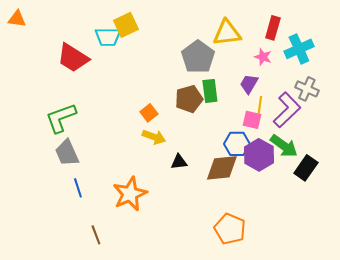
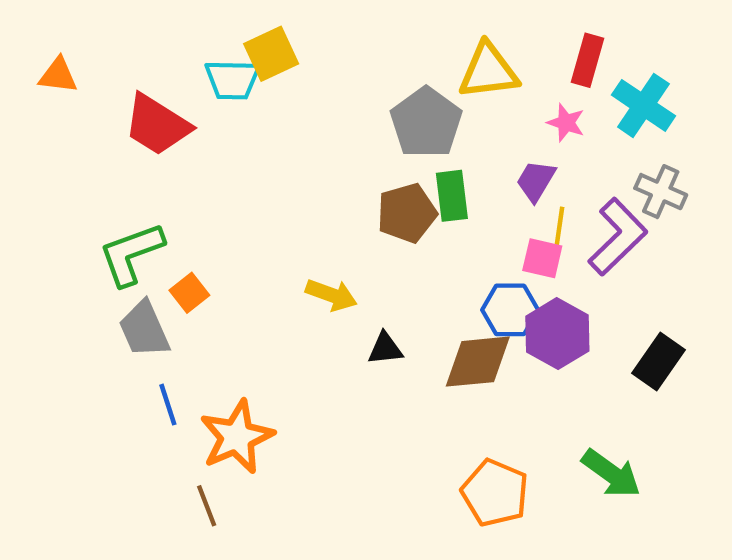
orange triangle: (17, 19) -> (58, 75), moved
cyan cross: (299, 49) -> (643, 105), turned -32
orange square: (149, 113) -> (189, 293), moved
green arrow: (284, 146) -> (611, 473), moved
orange star: (130, 194) -> (237, 437), moved

